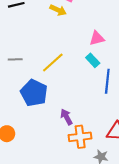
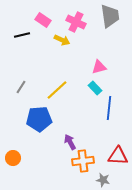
gray line: (15, 59) -> (21, 87), turned -56
blue pentagon: (34, 93) -> (39, 119), turned -30

